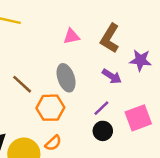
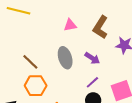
purple arrow: (112, 76) -> (92, 58), moved
orange hexagon: (50, 108) -> (36, 86), moved

